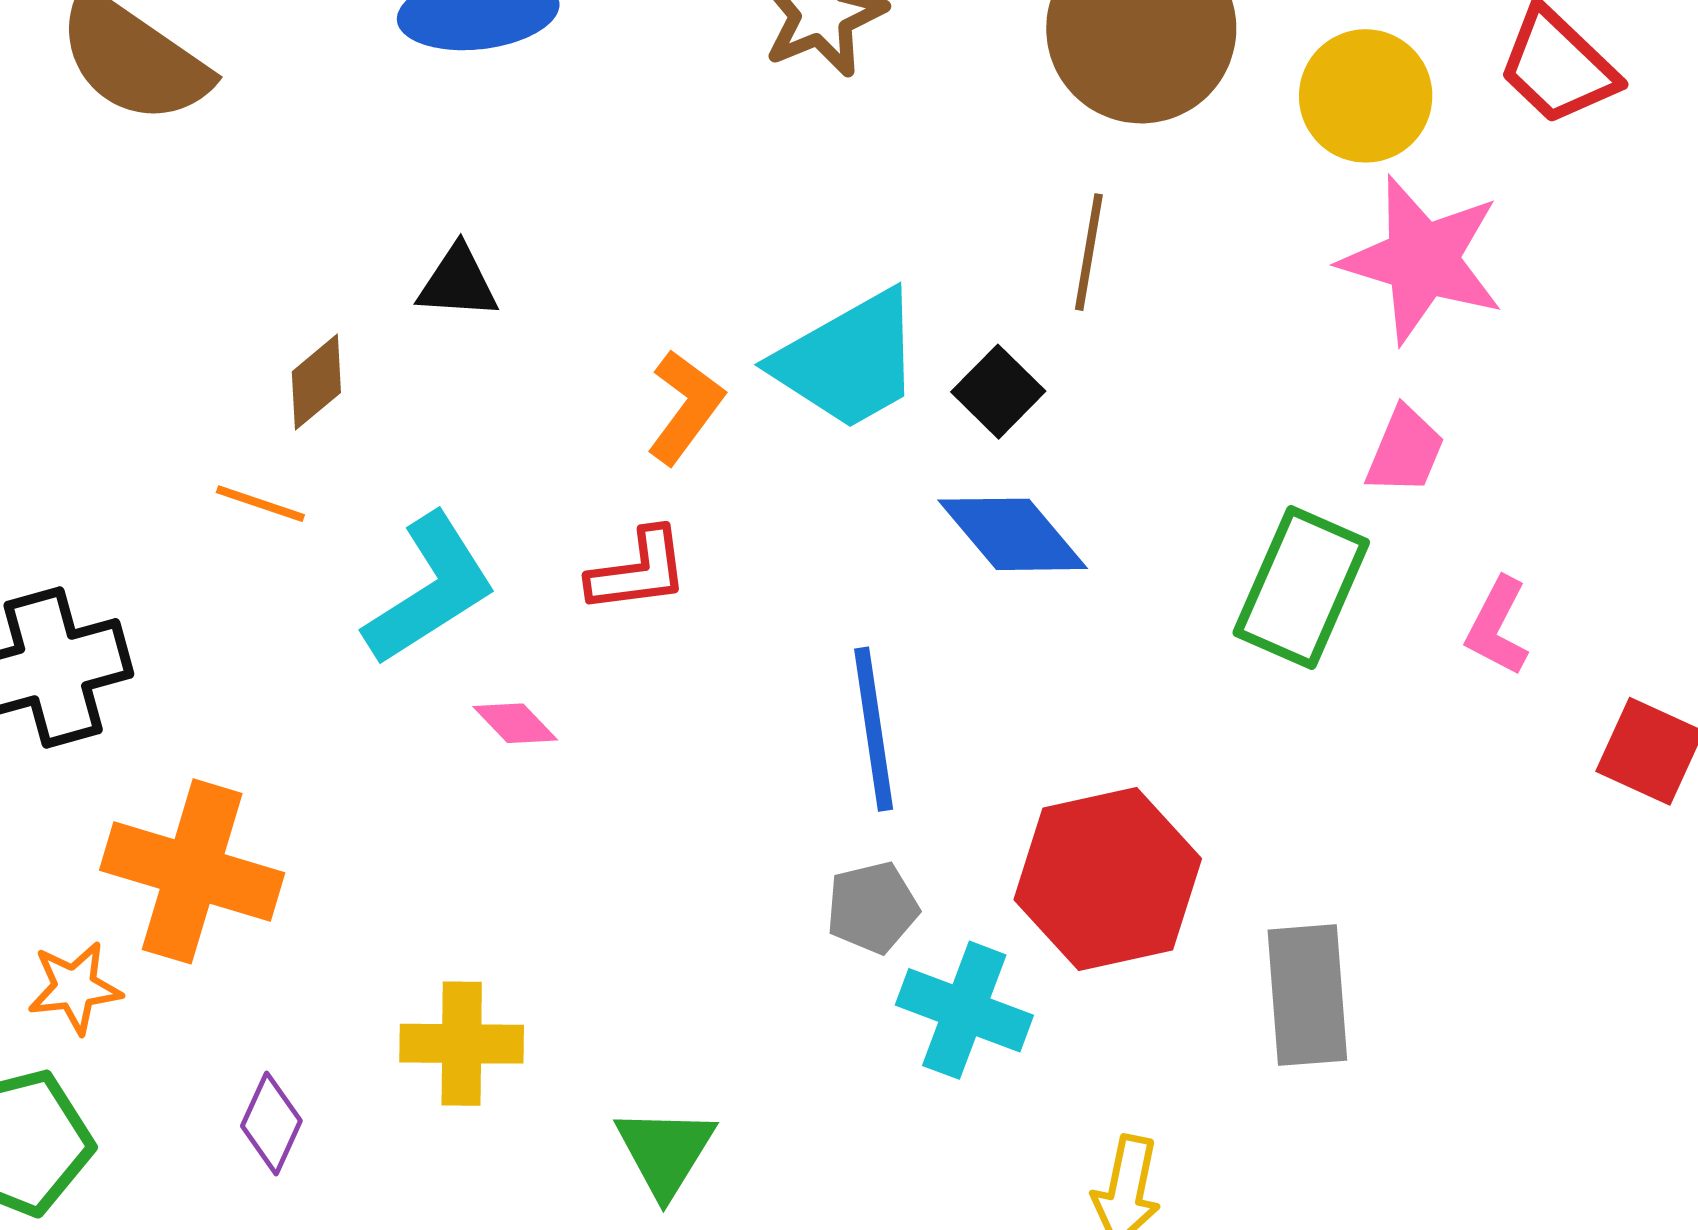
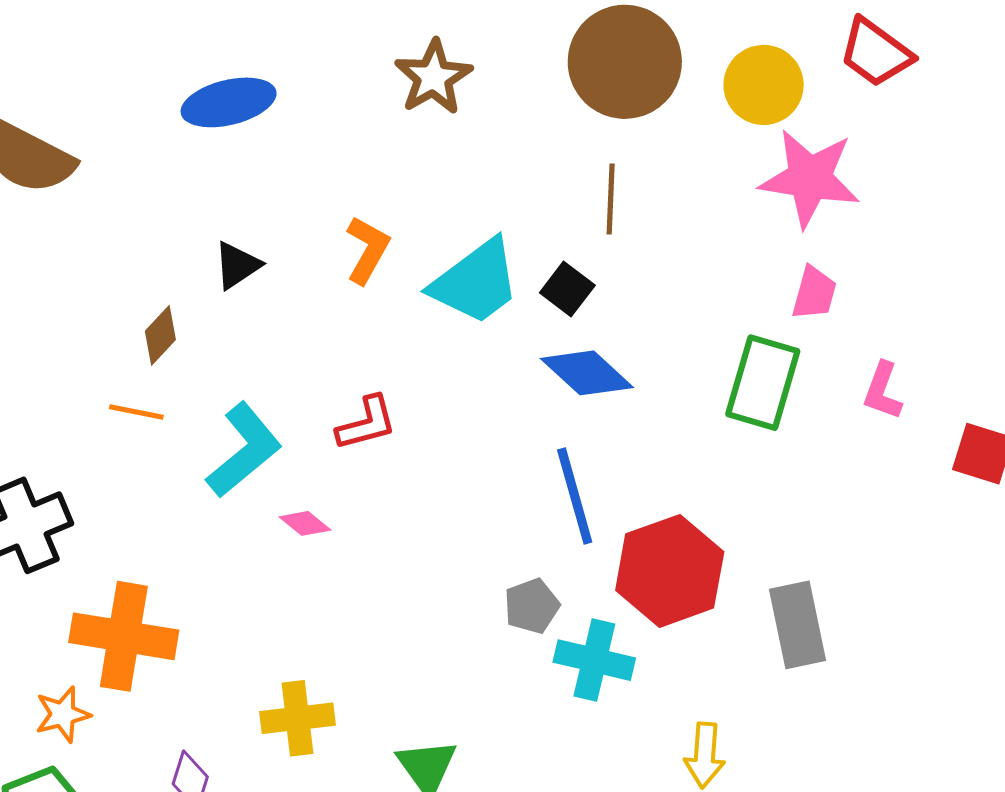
black triangle: (458, 282) -> (237, 265), turned -30
orange L-shape: (685, 407) -> (367, 250), moved
blue line: (874, 729) -> (575, 496), moved

